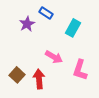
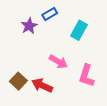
blue rectangle: (46, 13) -> (50, 14), turned -64
red arrow: (39, 79) -> (42, 85), turned -60

